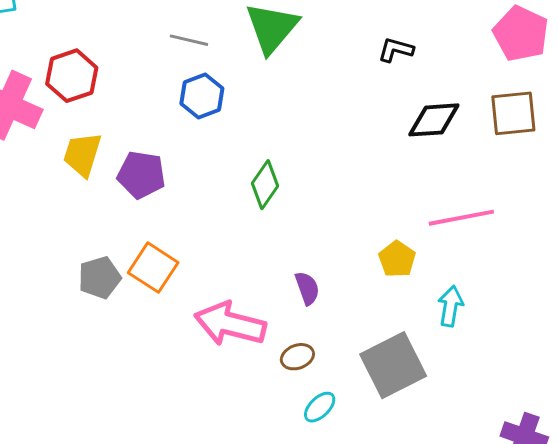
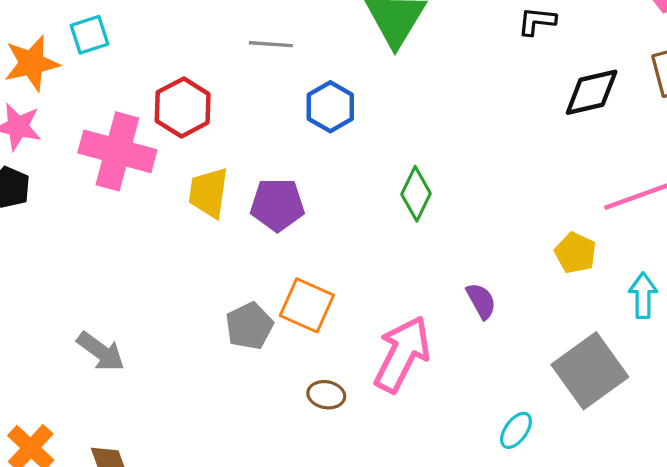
gray line: (189, 40) -> (271, 44), moved
pink arrow: (230, 324) -> (402, 354), turned 112
brown ellipse: (297, 357) -> (326, 395), moved, turned 40

